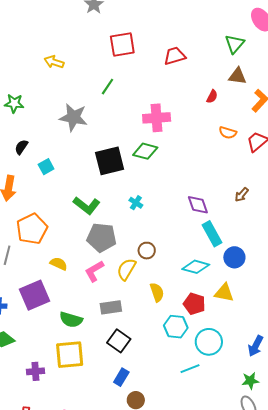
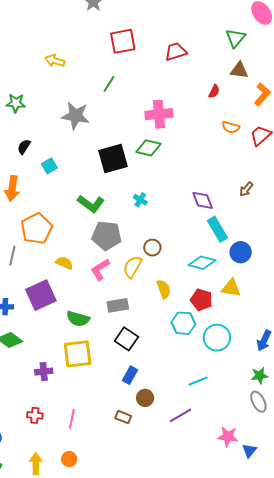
cyan line: (190, 369) -> (198, 381), moved

